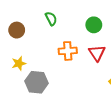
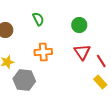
orange cross: (68, 51) -> (43, 52), moved

